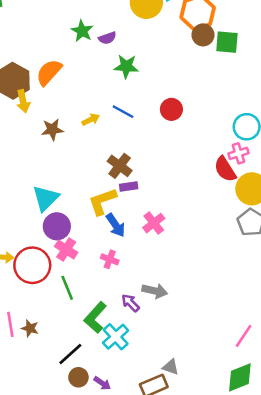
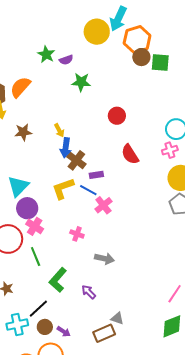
blue line: (123, 112) -> (88, 190), moved
yellow arrow: (91, 120) -> (59, 130), moved, turned 88
red semicircle: (225, 169) -> (130, 154), moved
purple rectangle: (129, 186) -> (96, 175), moved
blue arrow: (116, 225) -> (66, 148), moved, turned 42
pink cross: (110, 259) -> (77, 234), moved
purple arrow: (131, 303) -> (89, 292), moved
cyan cross: (116, 337) -> (17, 325), moved, turned 30

